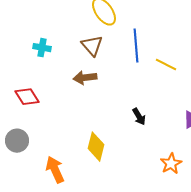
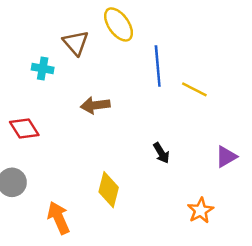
brown triangle: (92, 46) -> (76, 43), moved

